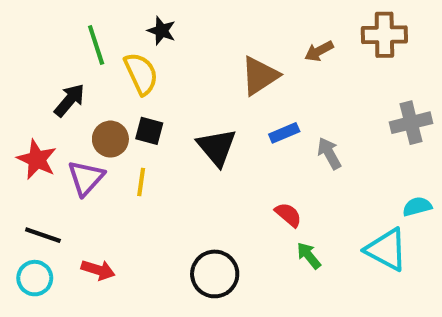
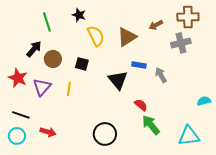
yellow semicircle: (141, 74) -> (96, 36), moved
gray cross: (411, 123) -> (181, 43), moved
black square: (149, 131) -> (82, 64), moved
blue rectangle: (284, 133) -> (139, 65), turned 32
brown circle: (110, 139) -> (53, 59), moved
black triangle: (217, 147) -> (118, 80), moved
cyan triangle: (386, 249) -> (189, 136), moved, turned -35
green arrow: (309, 256) -> (151, 125), size x1.5

